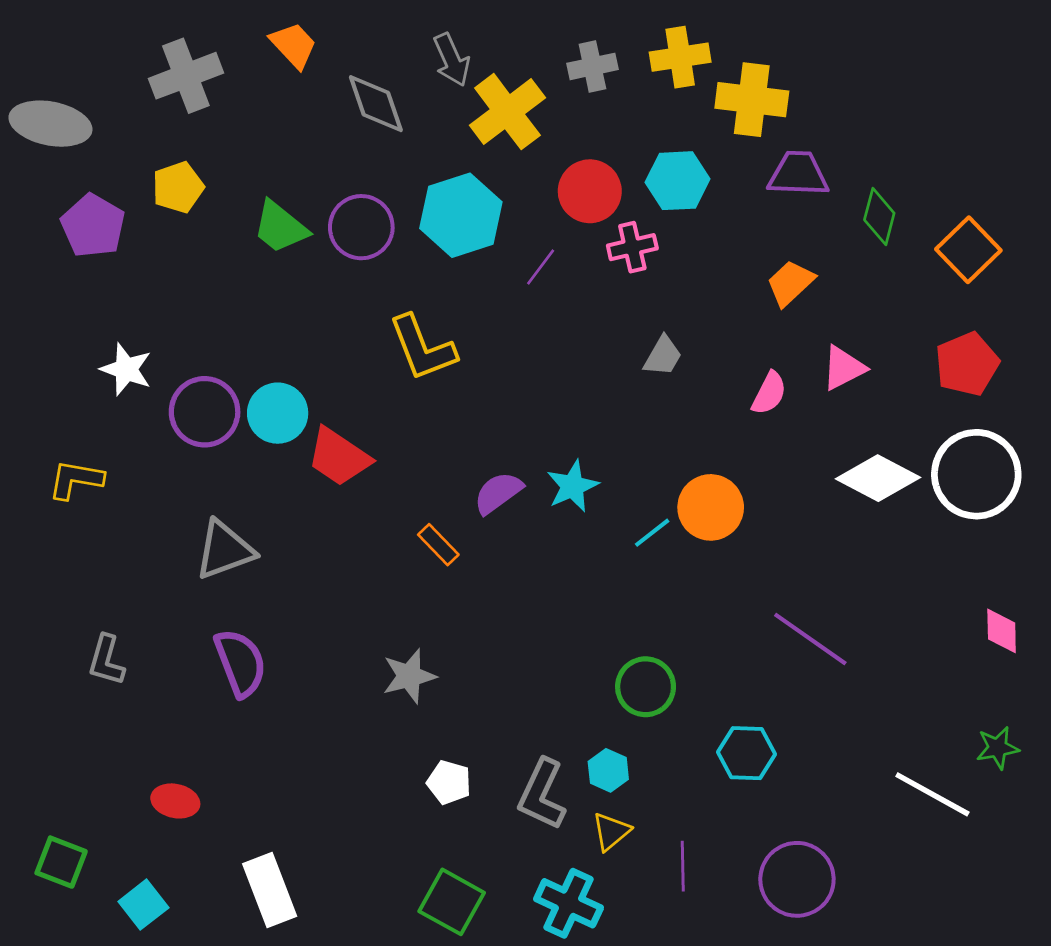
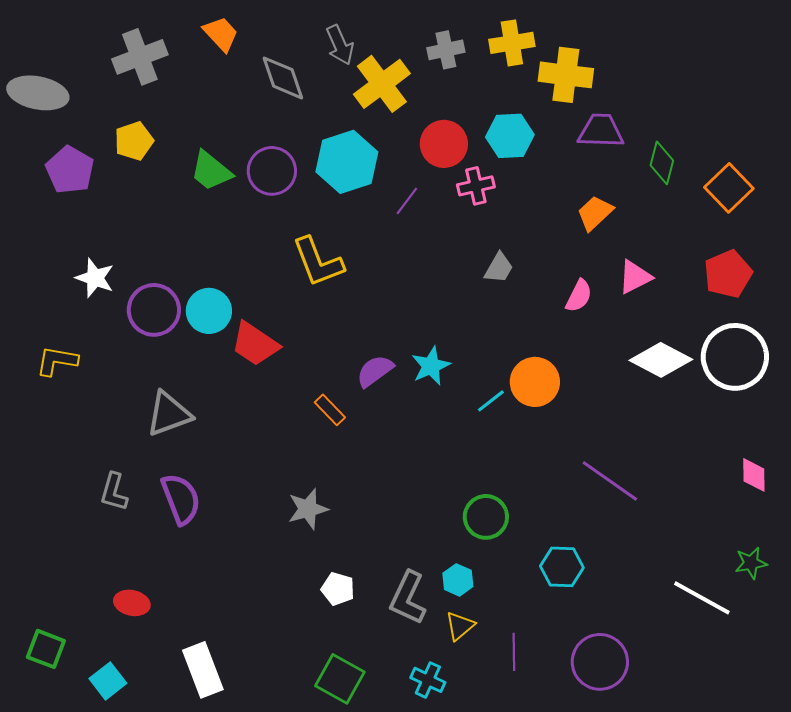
gray L-shape: (106, 660) -> (114, 492), moved
cyan cross: (569, 903) -> (428, 680), size x0.7

